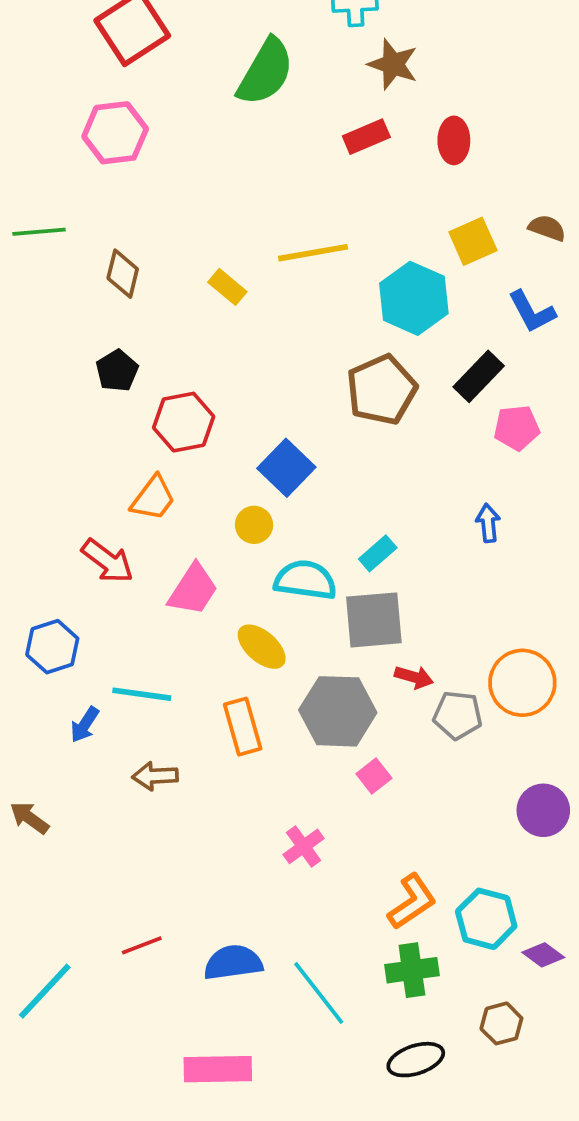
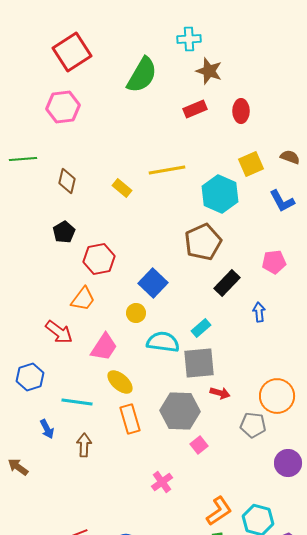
black rectangle: (479, 376) -> (227, 283), moved
yellow ellipse: (262, 647) -> (120, 382), moved
gray pentagon: (458, 715) -> (253, 425), moved
blue arrow: (85, 725) -> (47, 429), moved, turned -60
brown arrow: (155, 776) -> (84, 445), turned 95

